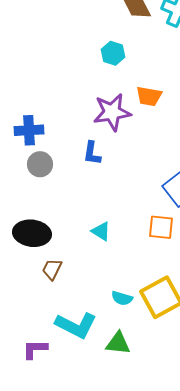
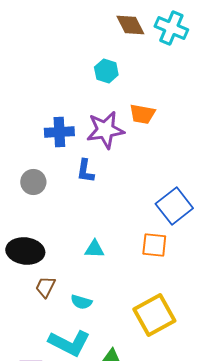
blue cross: (29, 130) -> (59, 132), moved
cyan triangle: (101, 231) -> (94, 249), turned -30
cyan semicircle: (122, 298) -> (81, 302), moved

